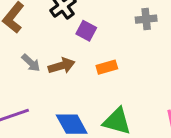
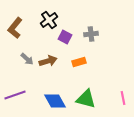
gray cross: (146, 19) -> (91, 34), moved

